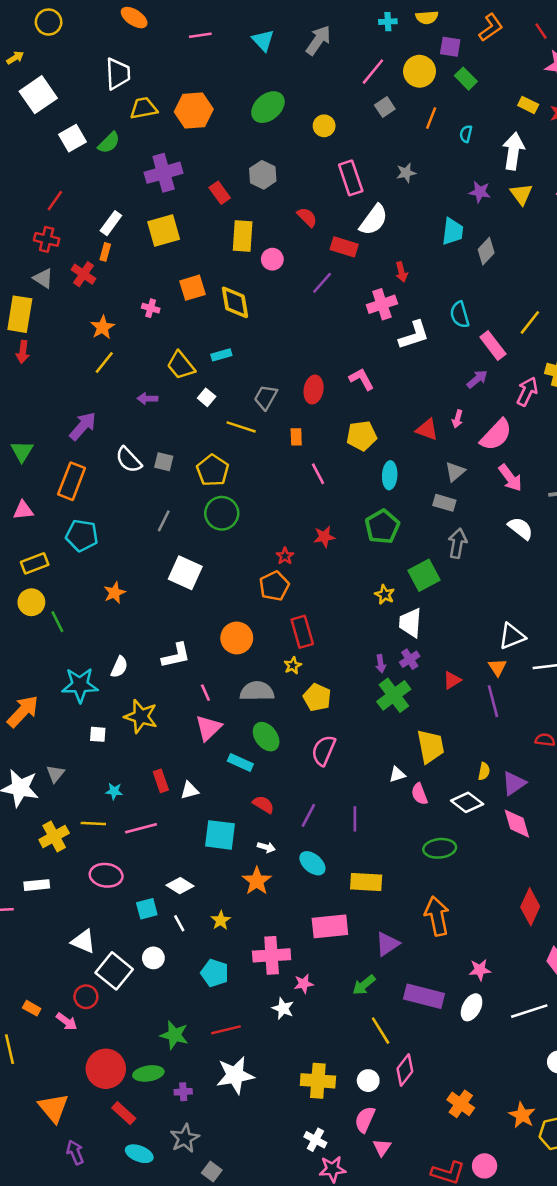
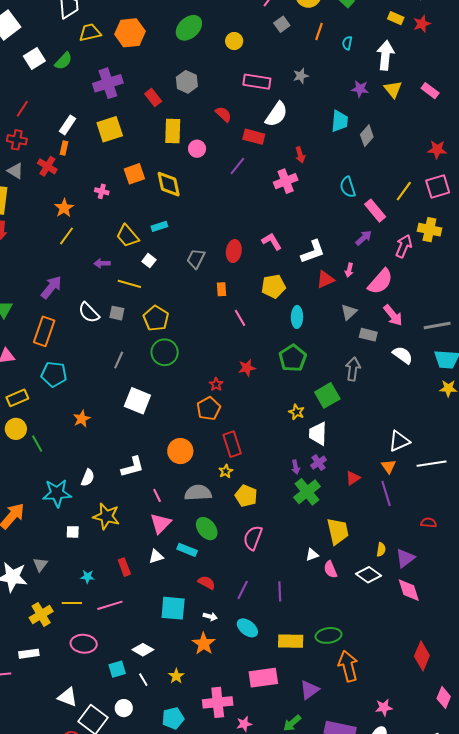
pink rectangle: (351, 178) -> (257, 82), turned -60
white L-shape: (414, 335) -> (313, 252), moved
yellow line: (241, 427) -> (129, 284), moved
red triangle: (427, 430) -> (325, 279), turned -42
gray rectangle: (444, 503) -> (368, 335), moved
white triangle: (190, 790) -> (156, 556), moved
green ellipse: (440, 848) -> (329, 635), moved
cyan pentagon: (215, 973) -> (173, 718), turned -30

